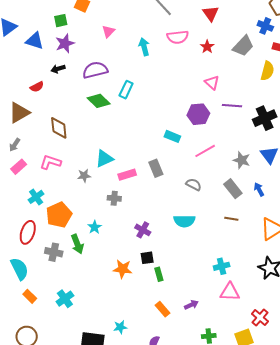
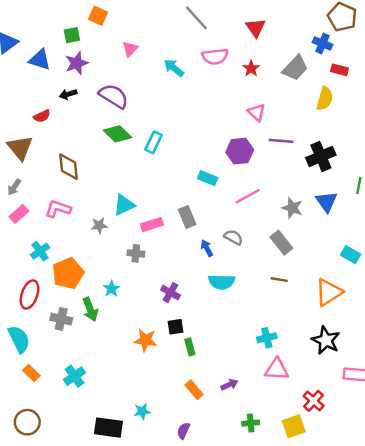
cyan arrow: (144, 47) -> (174, 68), turned -36
purple semicircle: (95, 70) -> (114, 96), turned 45
cyan rectangle: (126, 90) -> (153, 142), moved
brown triangle: (19, 113) -> (20, 148), turned -40
blue arrow: (259, 189) -> (207, 248), moved

